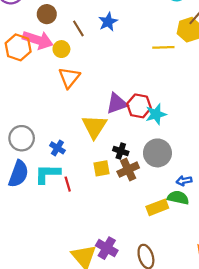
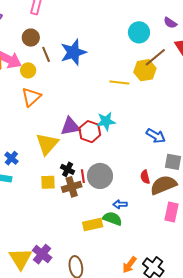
brown circle: (47, 14) -> (31, 38), moved
blue star: (108, 22) -> (73, 52), size x1.5
cyan star: (156, 114) -> (106, 121), moved
red line: (68, 184) -> (83, 176), moved

